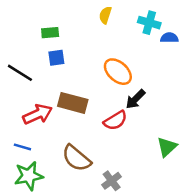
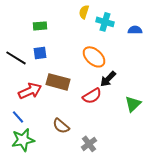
cyan cross: (149, 23) -> (105, 22), moved
blue square: (56, 58) -> (40, 53), moved
blue line: (22, 147) -> (18, 117), turned 32
green triangle: (167, 147) -> (133, 104), moved
brown semicircle: (76, 158) -> (61, 126), size x0.7

